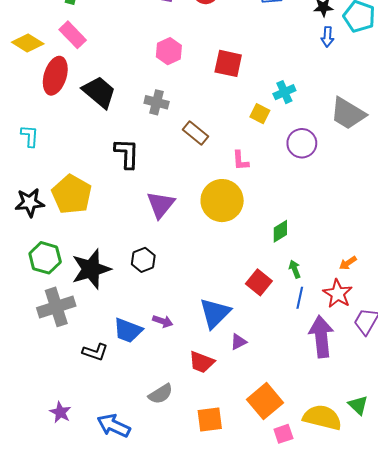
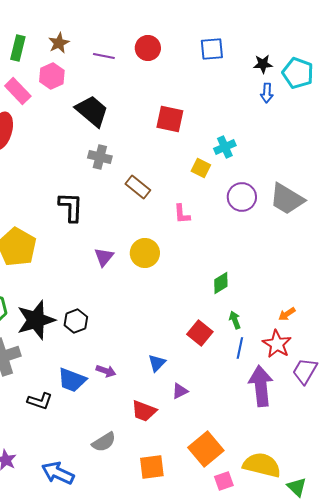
pink hexagon: (169, 51) -> (52, 76), moved
black trapezoid: (99, 92) -> (92, 111), moved
gray trapezoid: (348, 114) -> (287, 199), moved
yellow circle: (222, 201) -> (145, 253), moved, size x0.7
purple triangle: (161, 205) -> (104, 257), size x0.7
black hexagon: (143, 260) -> (76, 321), moved
blue triangle: (215, 313) -> (157, 363), size x0.6
green triangle: (358, 405) -> (297, 487), moved

